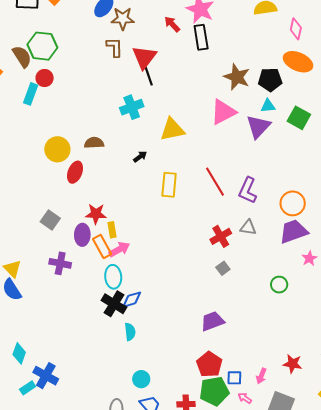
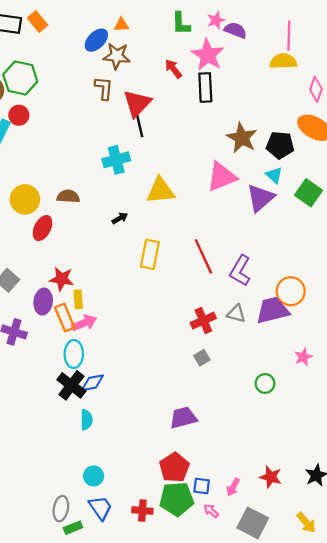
cyan triangle: (268, 106) -> (274, 175), turned 42
purple trapezoid: (294, 231) -> (272, 310), moved

